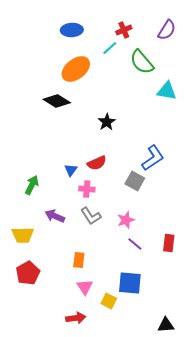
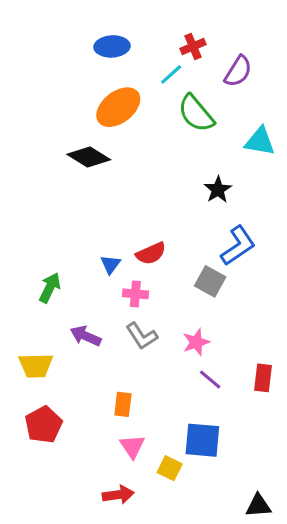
purple semicircle: (167, 30) -> (238, 71), moved
green semicircle: (142, 62) -> (196, 113), moved
black star: (107, 122) -> (218, 190), moved

